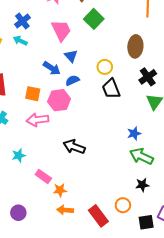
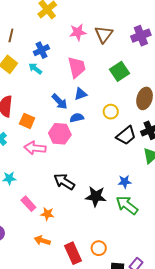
green square: (94, 19) -> (119, 71), moved
blue triangle: (71, 56) -> (81, 94), turned 40
black trapezoid: (111, 89) -> (126, 136), moved, turned -120
orange square: (33, 94) -> (27, 121), moved
black star: (142, 185) -> (96, 196), moved, size x1.5
orange star: (60, 190) -> (47, 214), moved

